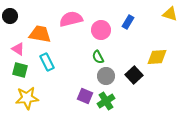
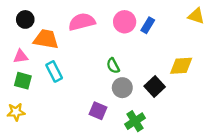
black circle: (10, 16) -> (25, 19), moved
pink circle: (101, 30) -> (125, 22), moved
pink triangle: (18, 49) -> (21, 56), turned -40
yellow star: (27, 98) -> (16, 112), moved, size x0.7
green cross: (106, 101) -> (135, 121), moved

